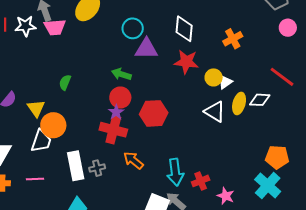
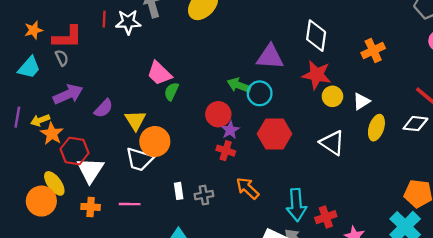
pink trapezoid: (55, 27) -> (159, 73), moved, turned 45
cyan circle: (133, 28) -> (260, 93), moved
yellow circle: (214, 77) -> (332, 96), moved
red circle: (120, 98) -> (218, 114), moved
white diamond: (260, 100) -> (415, 124), moved
white triangle: (215, 112) -> (332, 143), moved
red cross: (113, 130) -> (226, 151), size x0.6
white trapezoid: (41, 141) -> (139, 159), turned 85
white rectangle: (76, 166) -> (179, 191), size x0.5

